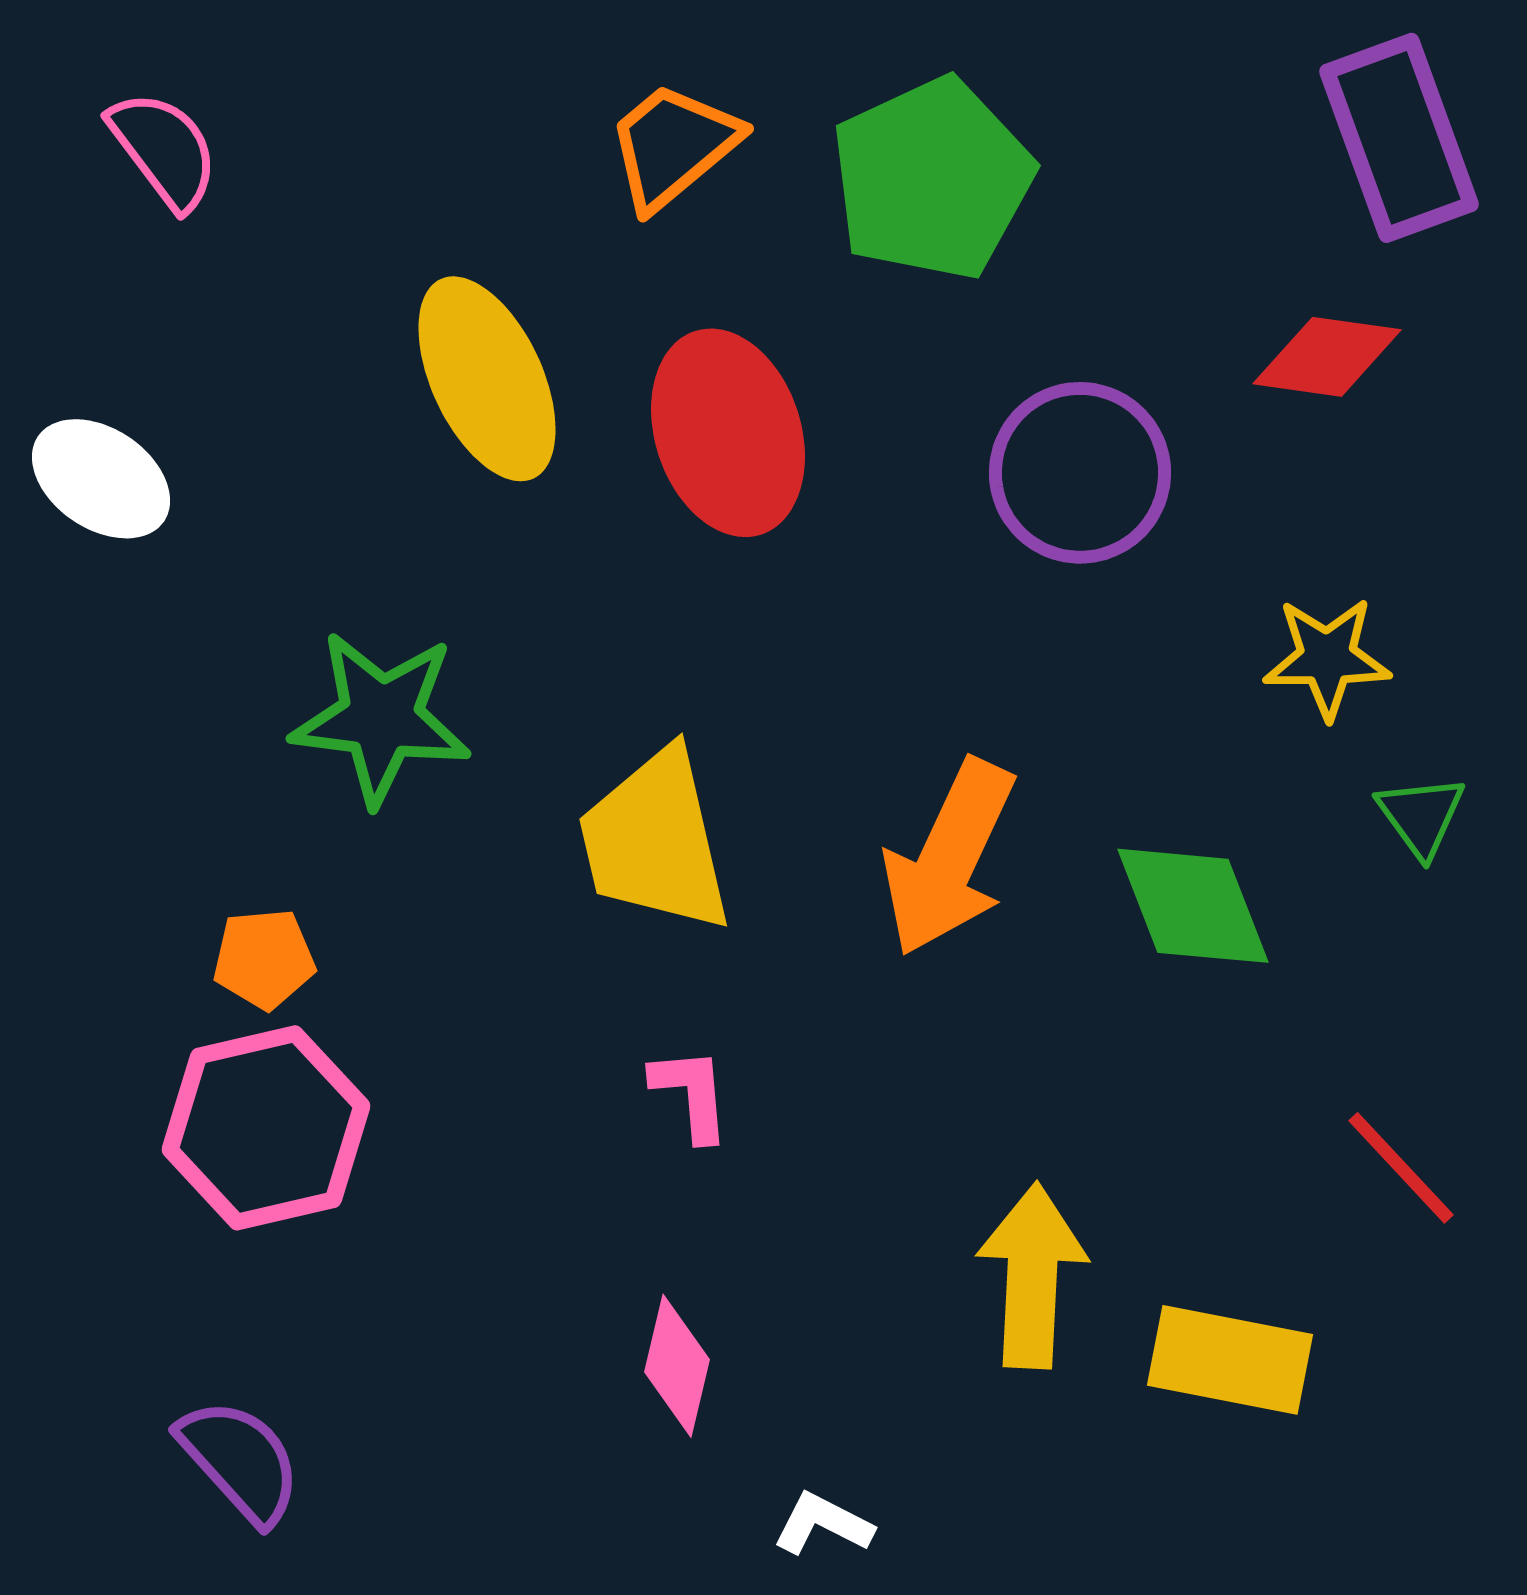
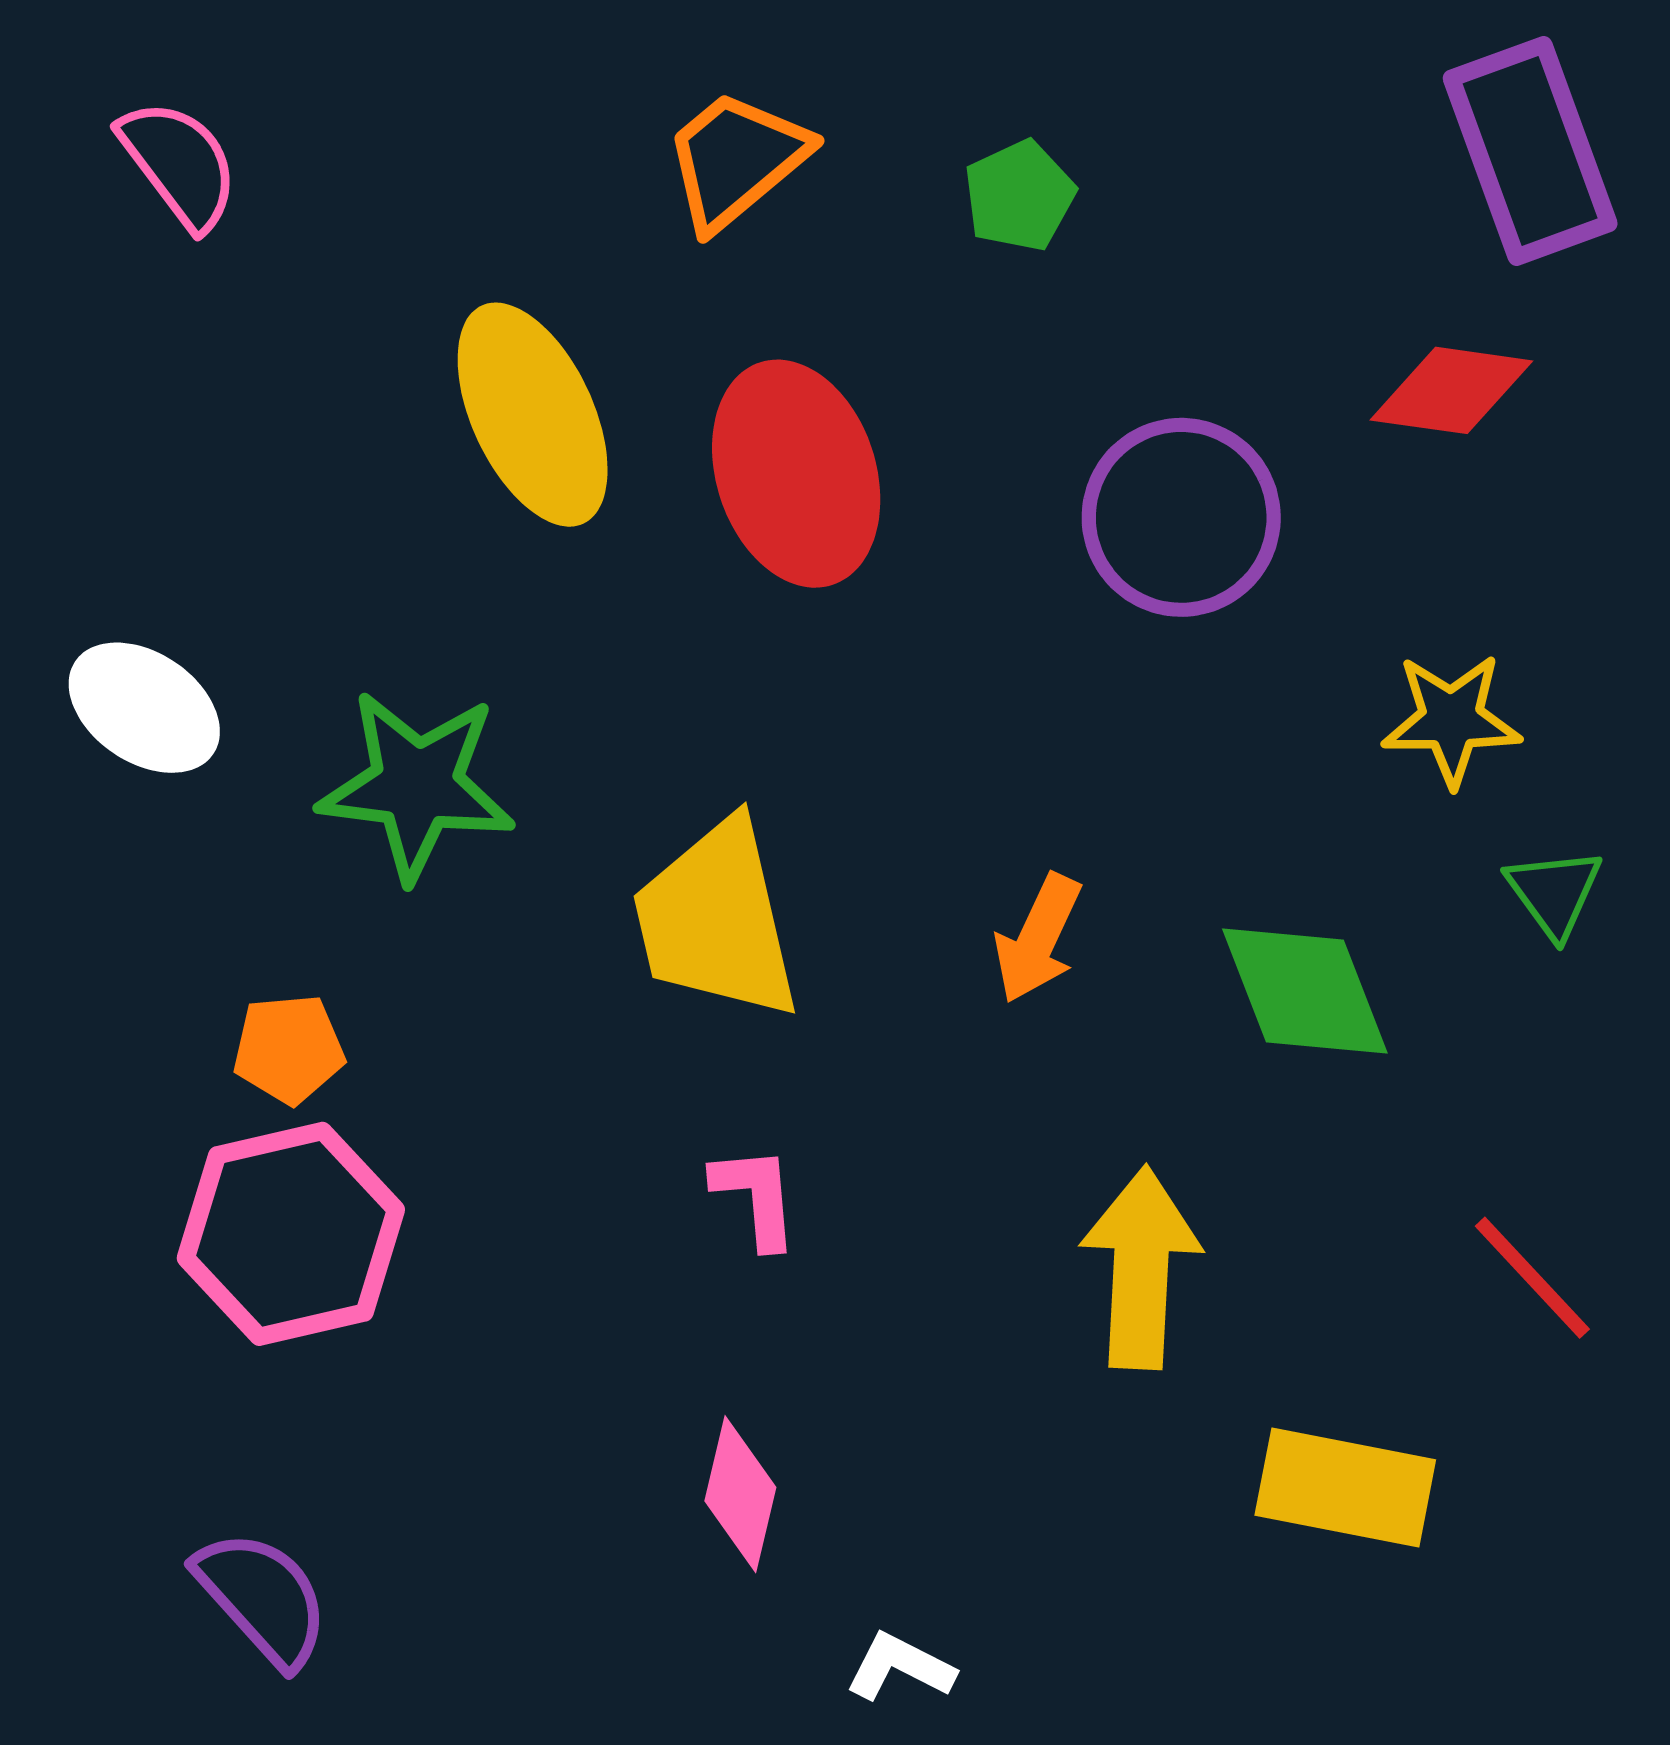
green pentagon: (932, 179) -> (1019, 196), size x0.5
white ellipse: (101, 479) -> (144, 708), moved
orange arrow: (949, 858) -> (1038, 938), size x0.6
yellow arrow: (1032, 1276) -> (1141, 1268), moved

